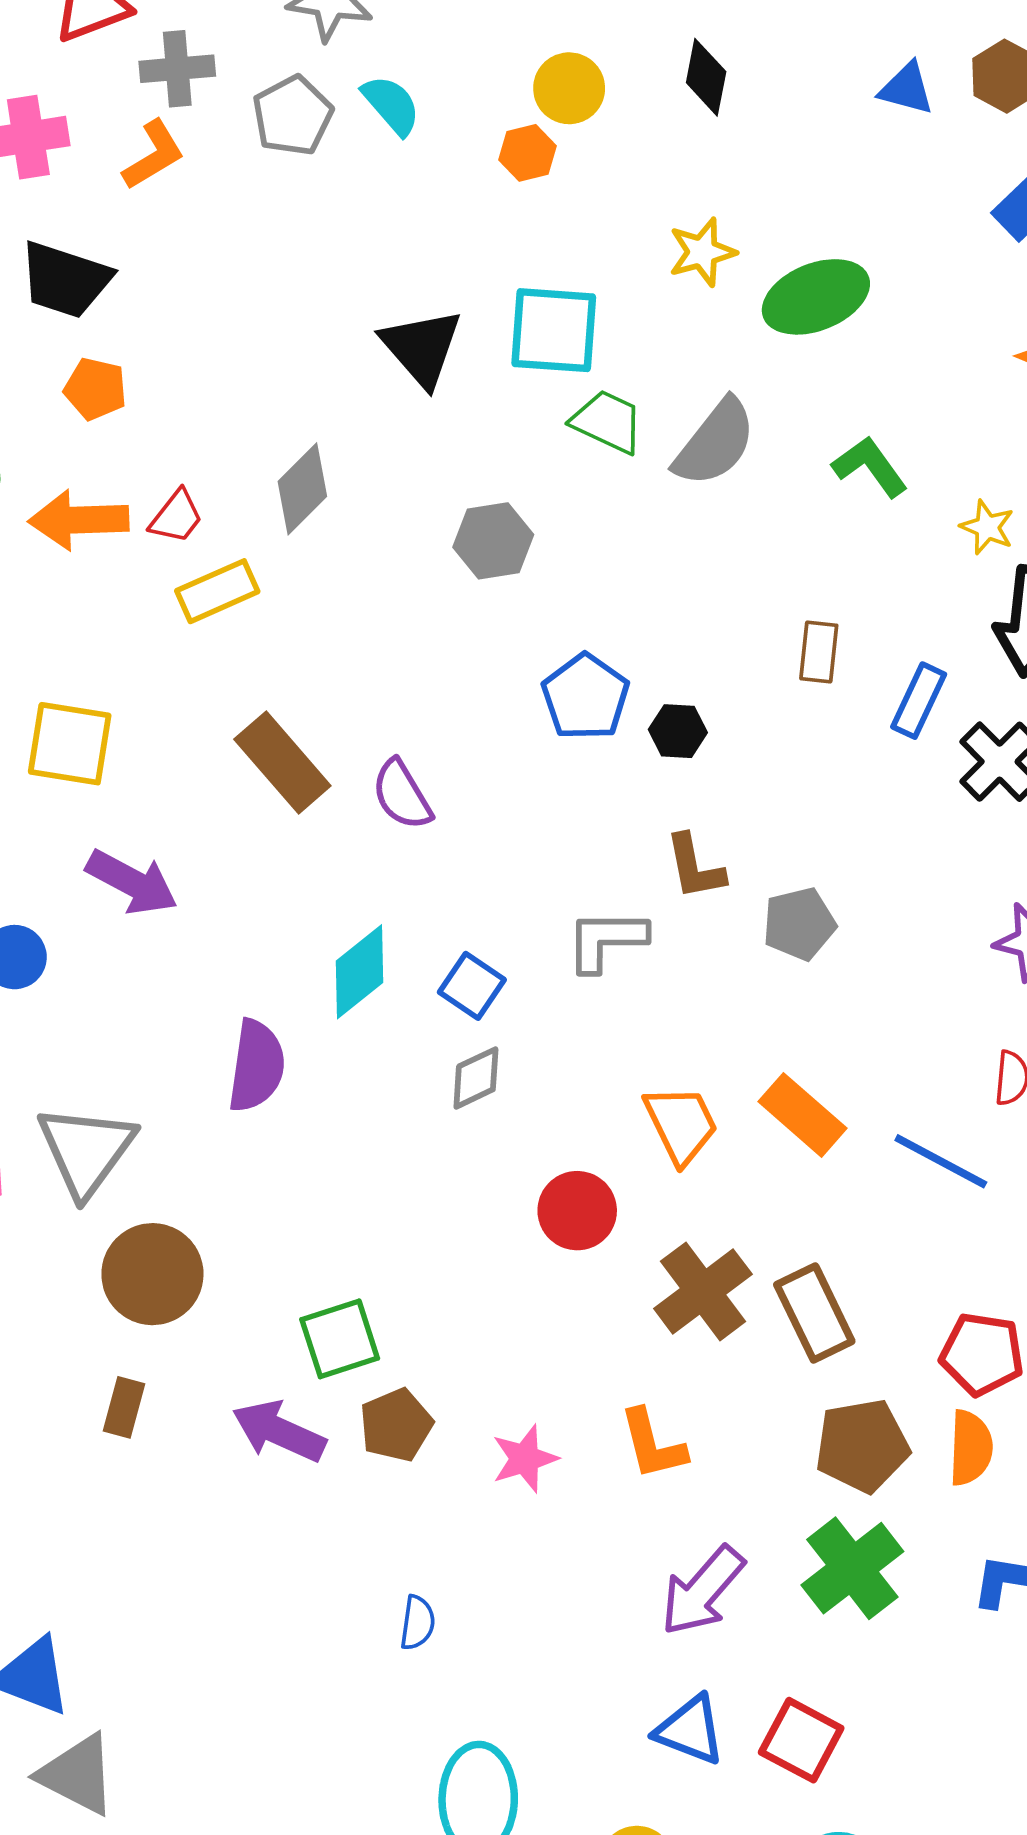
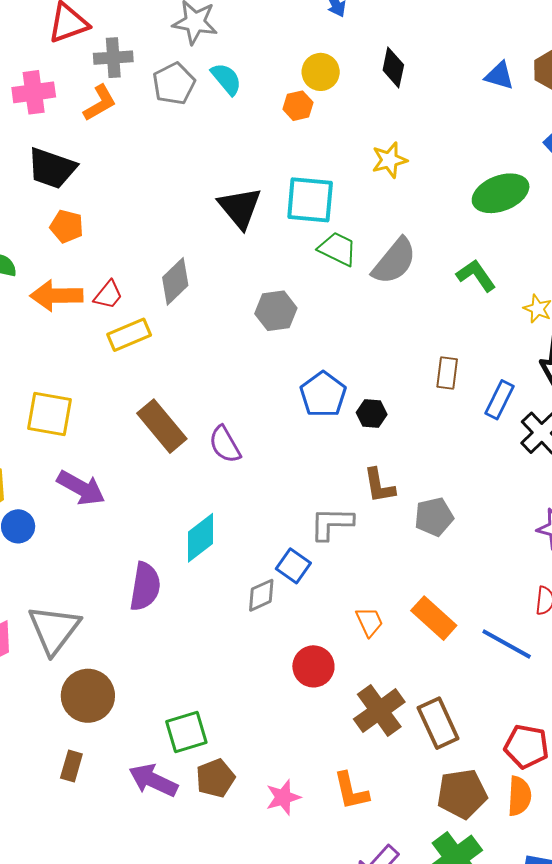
green ellipse: (816, 297) -> (501, 193), moved
blue square: (472, 986) -> (293, 566), moved
orange trapezoid: (681, 1124) -> (369, 622), size x0.7

